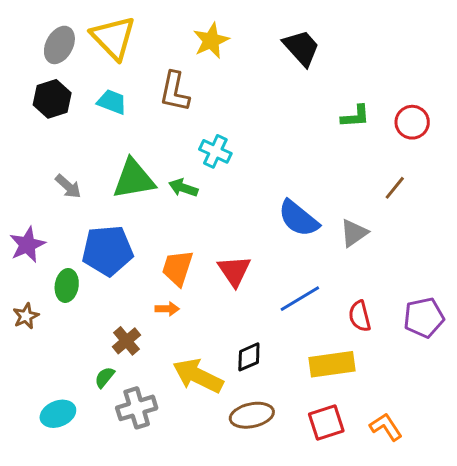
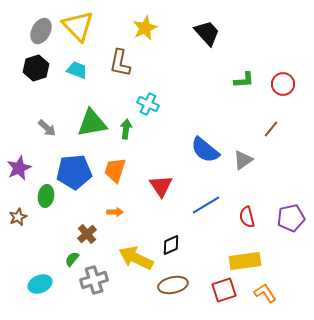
green arrow: (183, 188) -> (126, 129), turned 78
orange trapezoid: (177, 268) -> (115, 170), moved
yellow rectangle: (332, 364) -> (245, 261), moved

